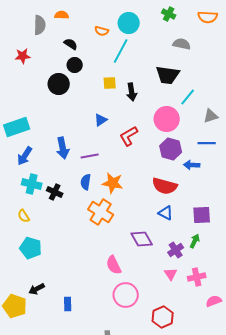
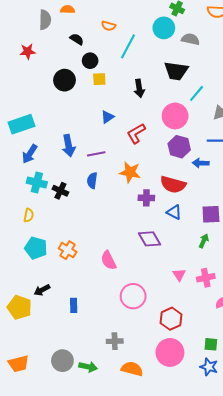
cyan circle: (129, 23) -> (164, 28), moved
black circle: (75, 65) -> (90, 61), moved
yellow square: (110, 83) -> (99, 79), moved
orange star: (113, 183) -> (130, 172), moved
orange cross: (101, 212) -> (68, 250), moved, size x0.7
yellow semicircle: (24, 216) -> (29, 215), turned -136
purple cross: (176, 250) -> (146, 198), moved, turned 35
pink semicircle: (114, 265) -> (109, 260), moved

